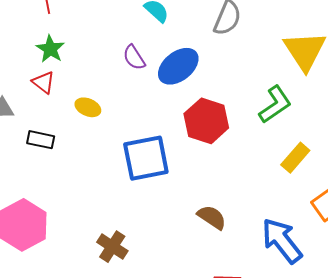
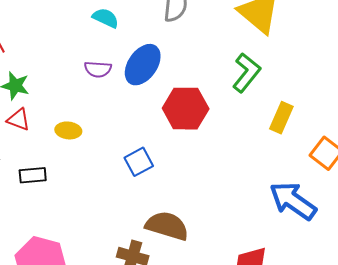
purple semicircle: (134, 58) -> (98, 69), turned -36
blue square: (146, 158) -> (139, 162), size x0.6
brown semicircle: (212, 217) -> (167, 226), moved, size x1.4

